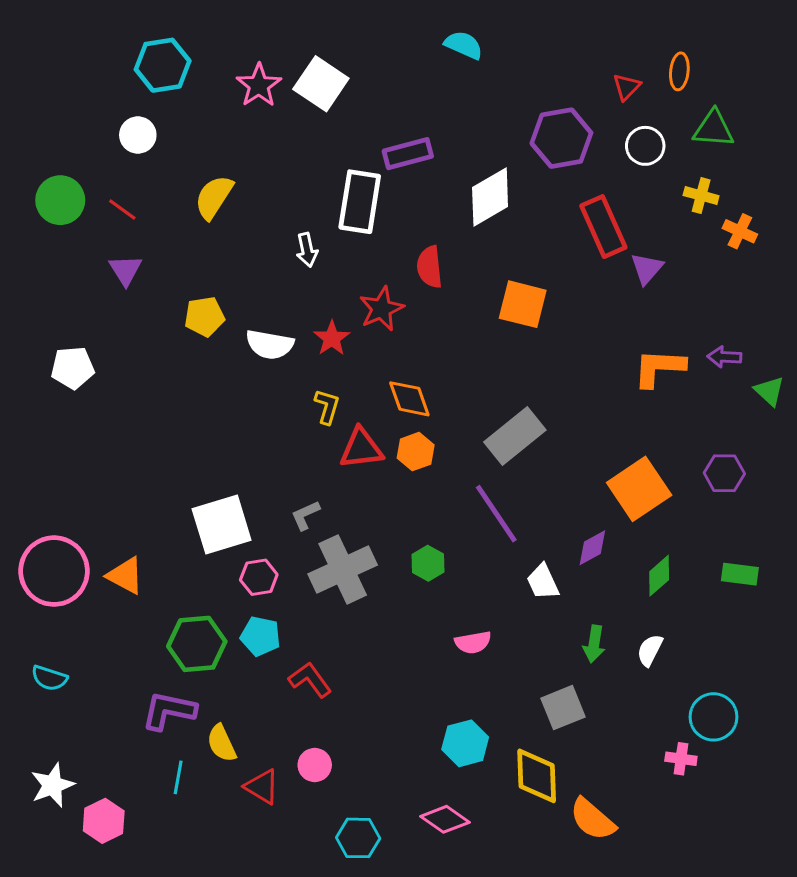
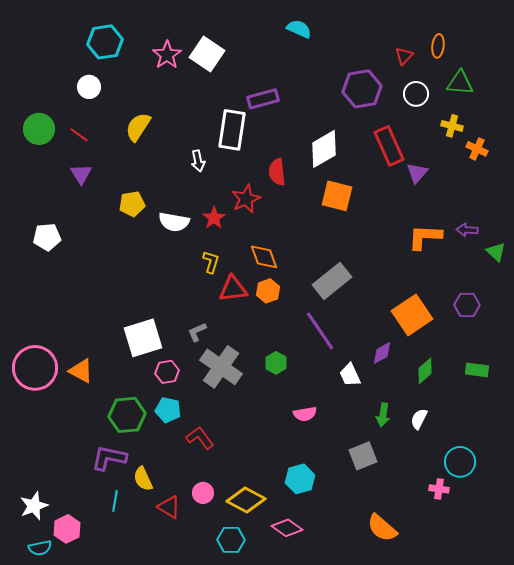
white diamond: (490, 197) -> (324, 149), moved
gray cross: (343, 569) -> (221, 367), turned -30
cyan semicircle: (49, 678) -> (40, 548), moved, turned -30
yellow diamond: (537, 776) -> (246, 500), moved, turned -60

